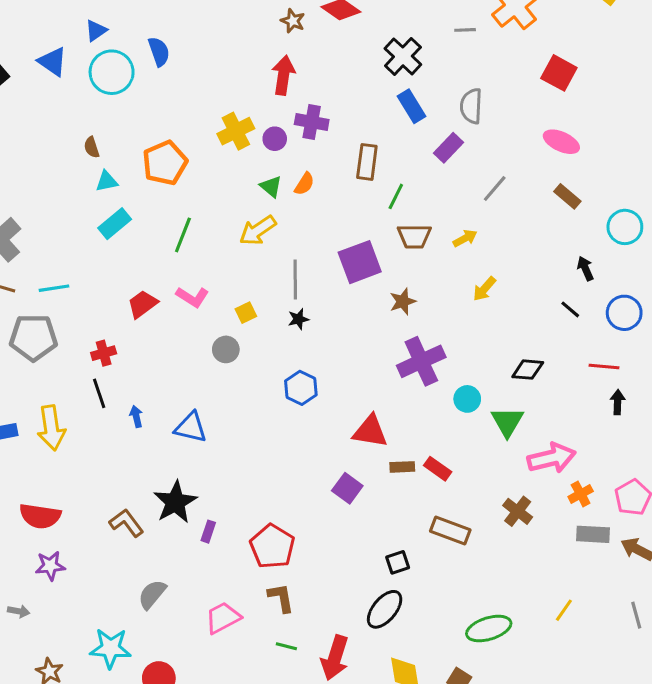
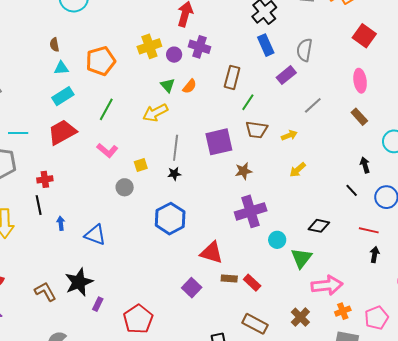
pink ellipse: (561, 142) -> (360, 81), turned 50
red trapezoid: (143, 304) -> (62, 132), moved, size x1.4
blue hexagon: (301, 388) -> (170, 219), size x1.4

